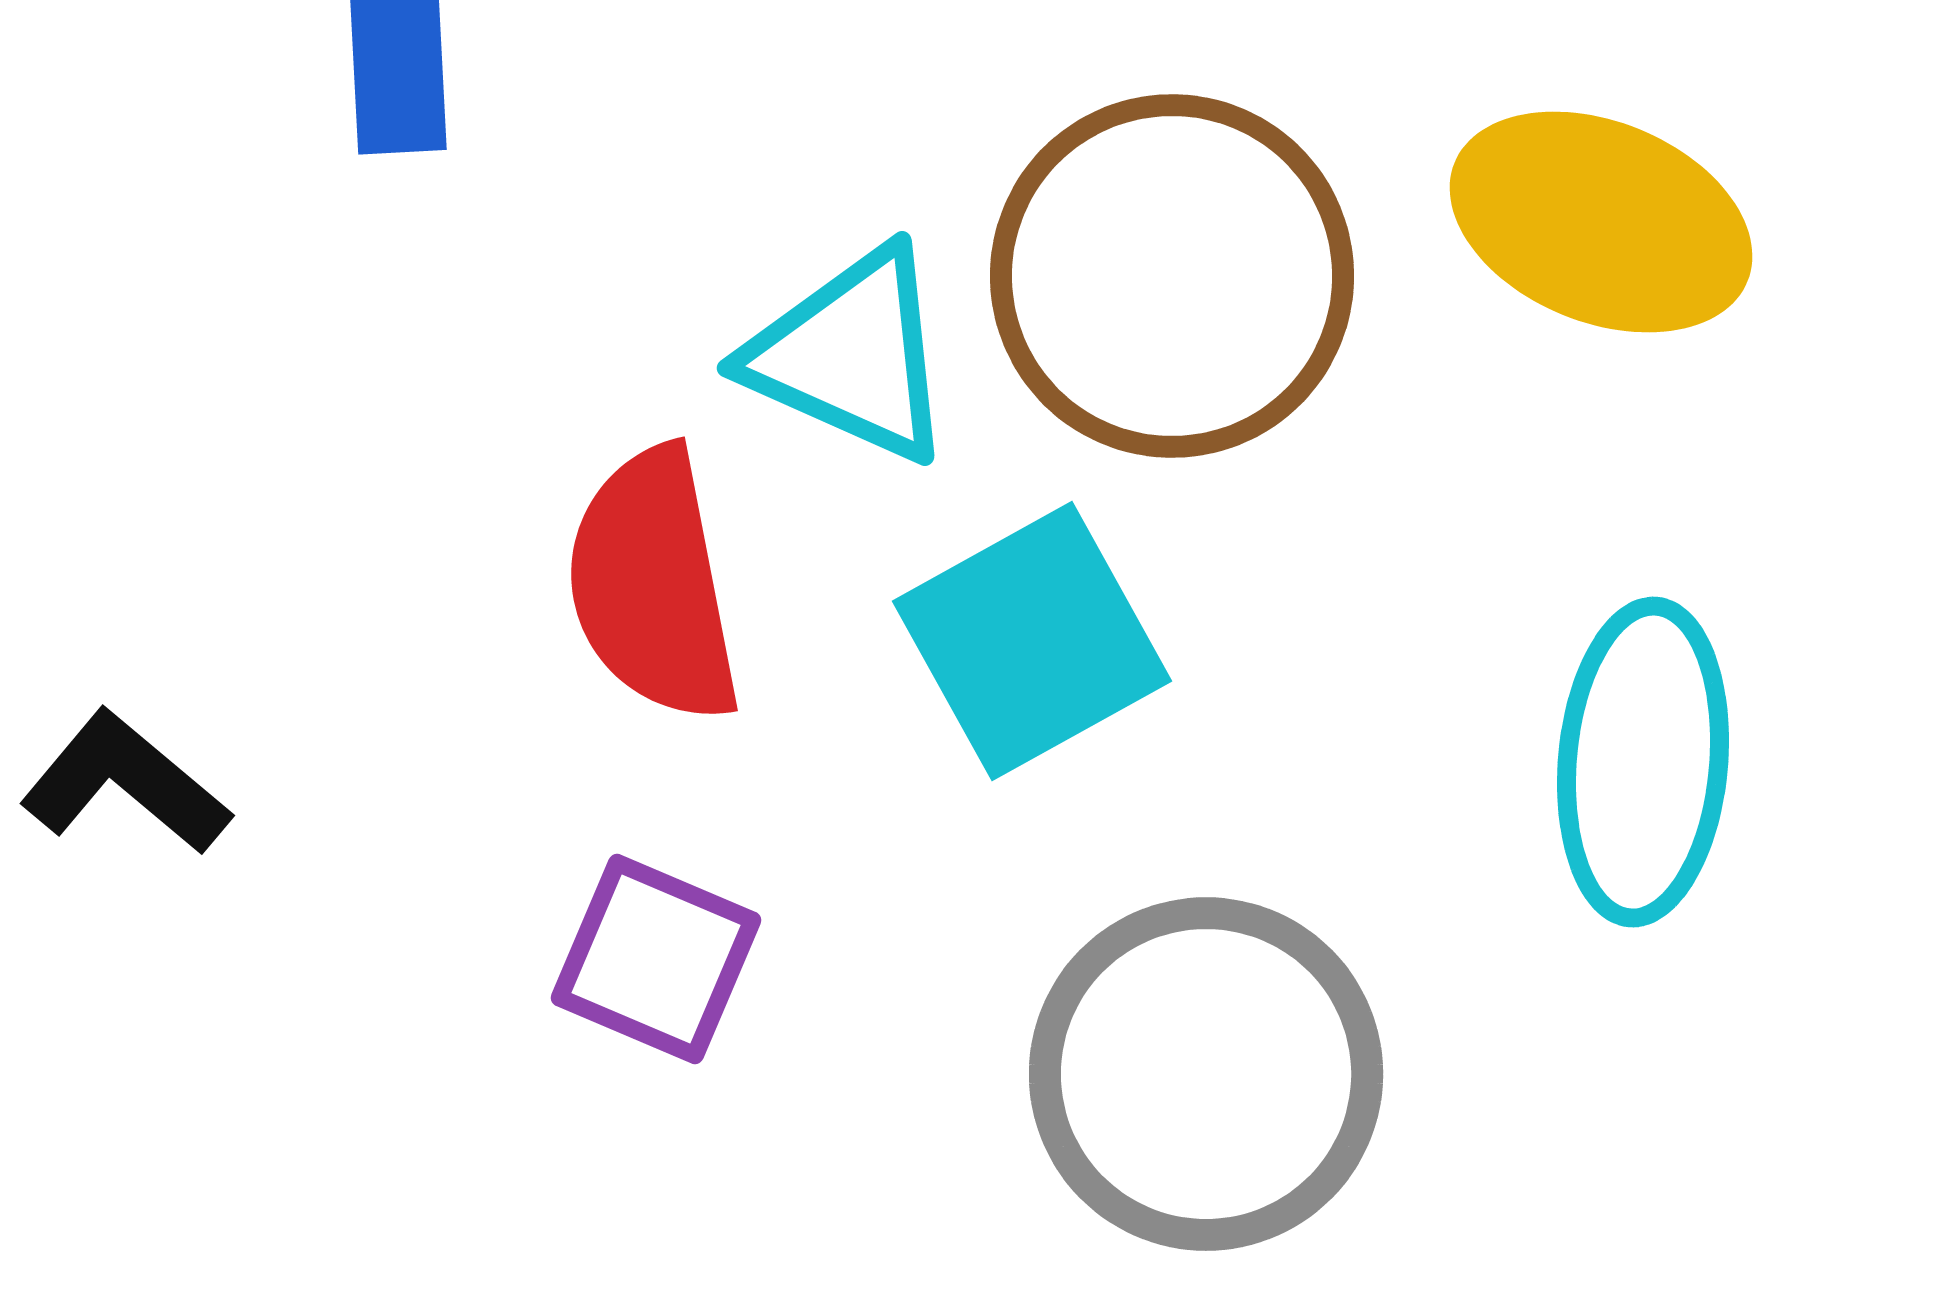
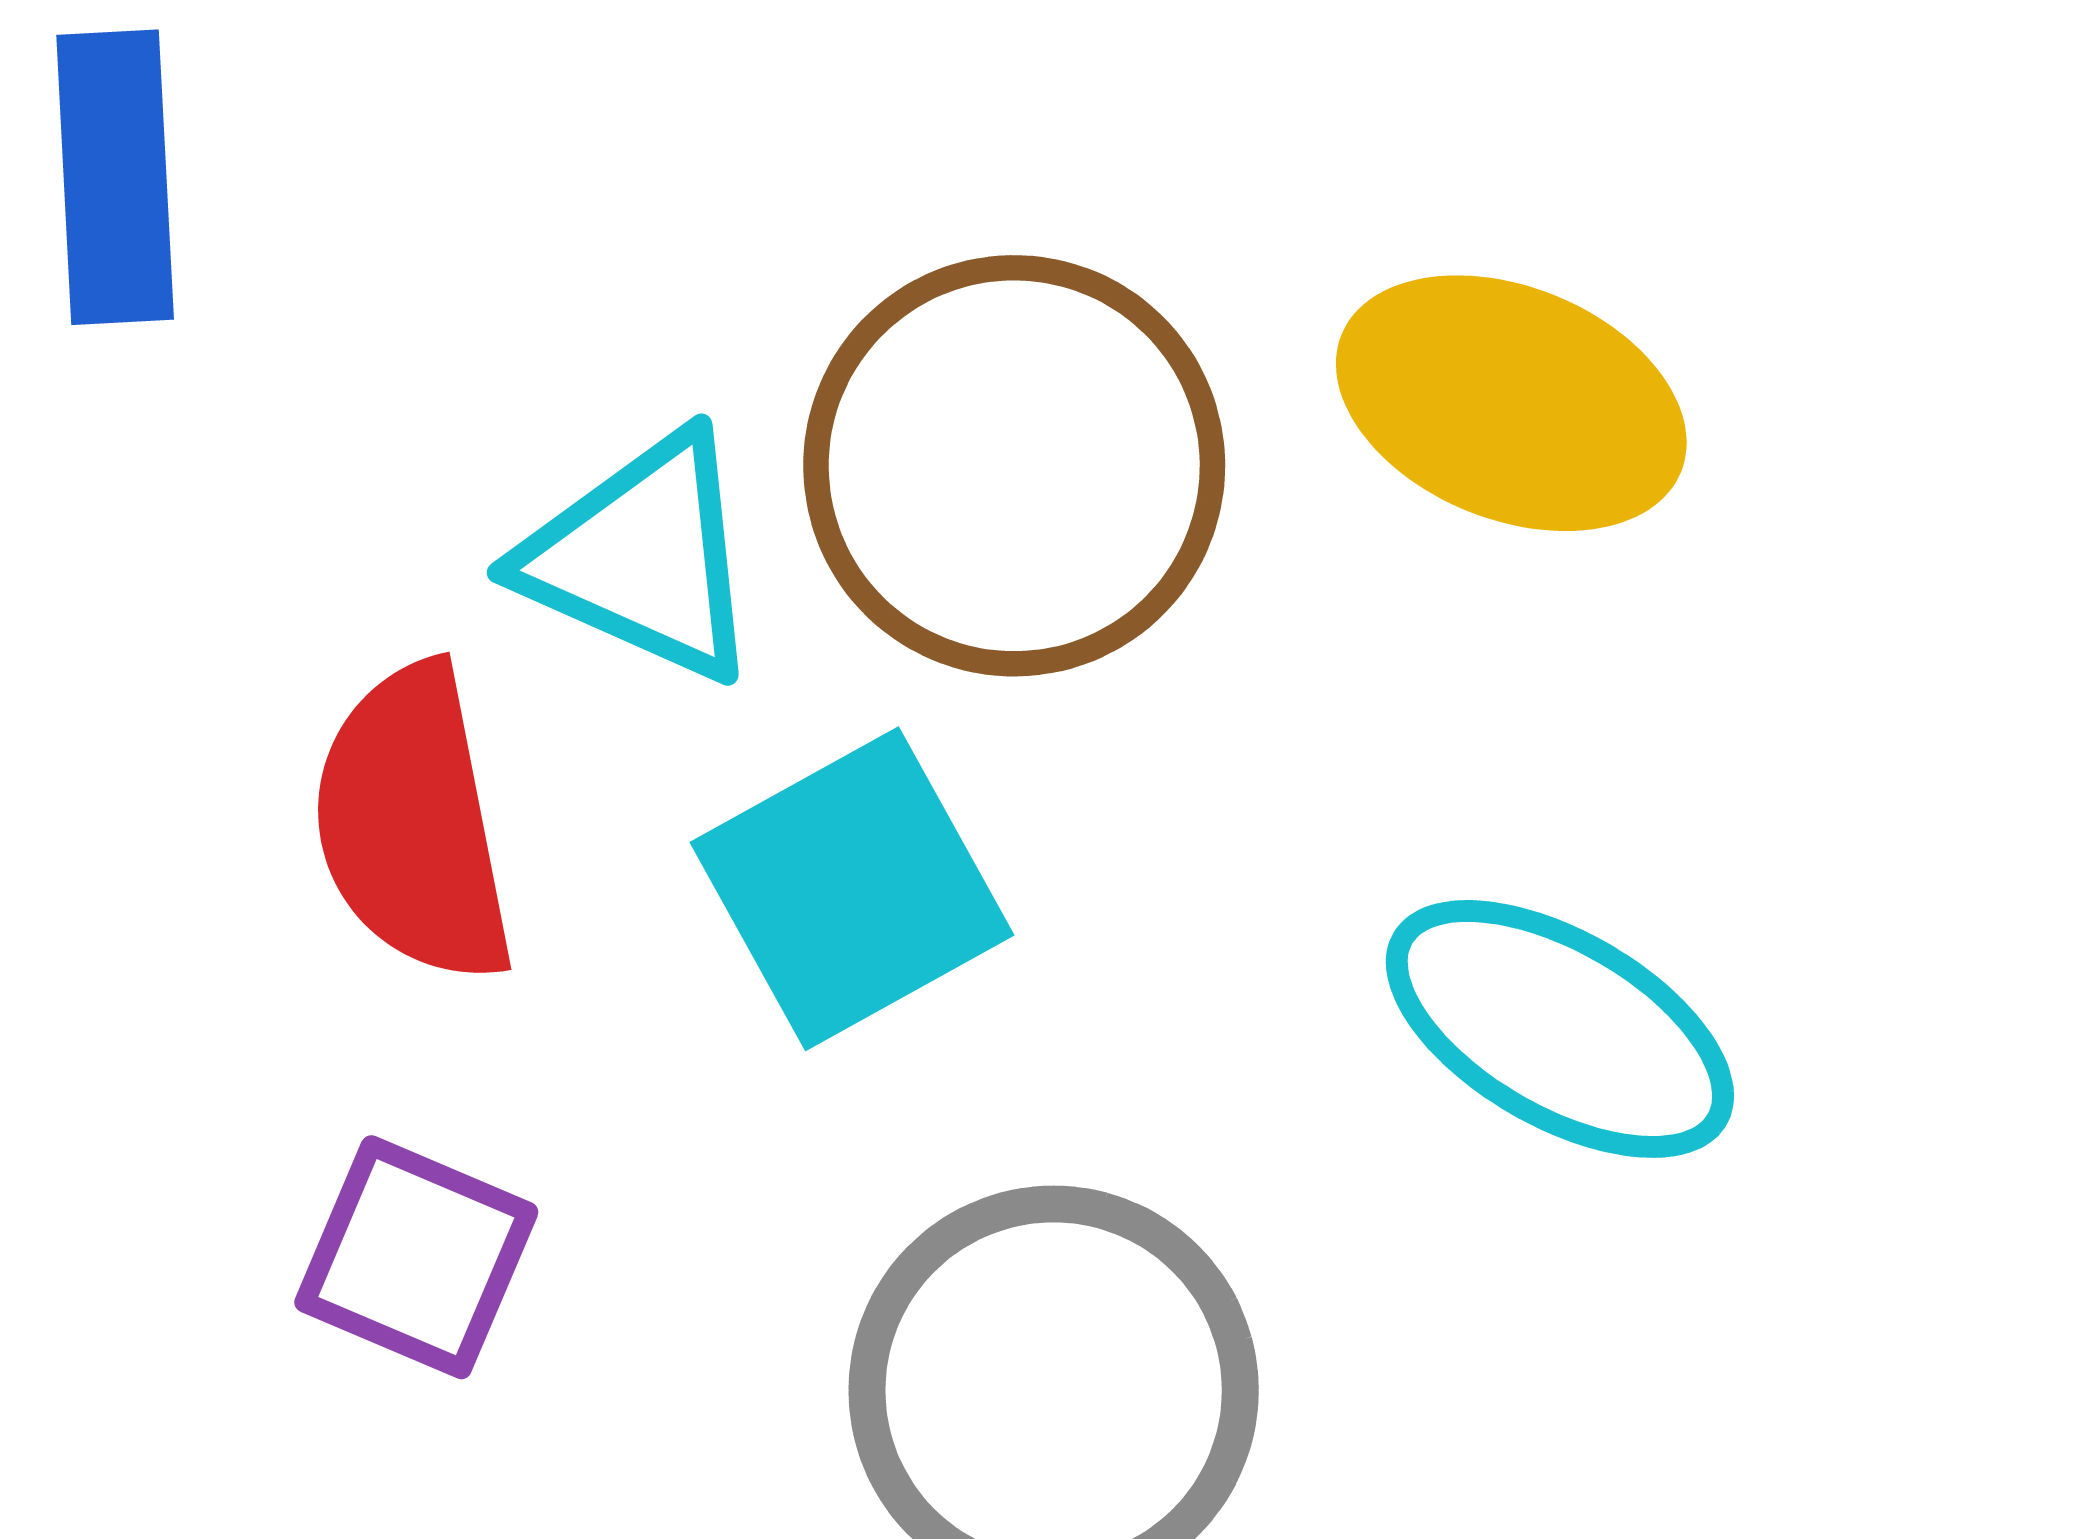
cyan ellipse: (1643, 762) -> (1560, 1029), turned -65

